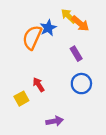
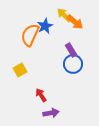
blue circle: (81, 84) -> (73, 64), moved
red arrow: (39, 85) -> (41, 95), moved
yellow square: (21, 99) -> (20, 70), moved

